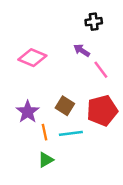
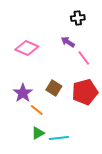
orange line: (44, 132) -> (37, 110), turned -40
cyan line: (71, 133) -> (59, 138), moved

